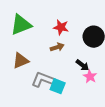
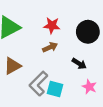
pink star: (90, 76) -> (89, 87), moved
gray L-shape: (43, 80) -> (38, 84), turned -60

